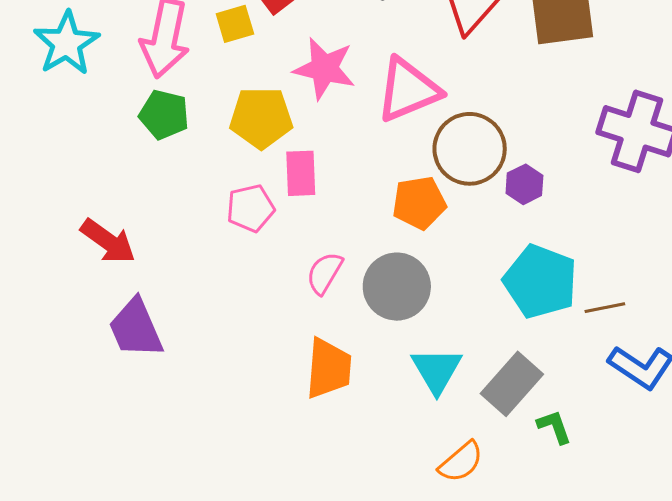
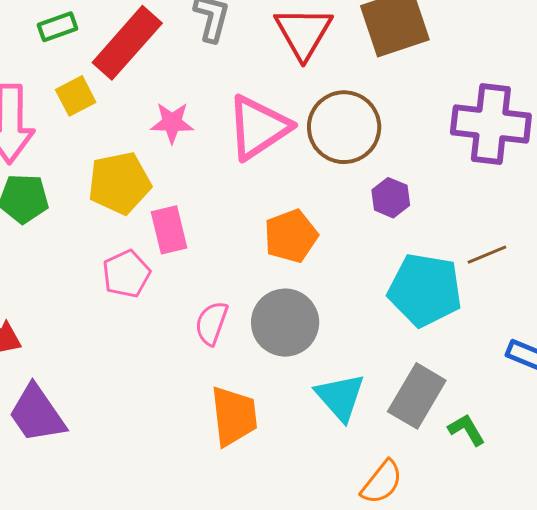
pink star: (324, 69) -> (172, 123), size x0.7
brown circle: (470, 149) -> (344, 127), moved
brown line: (605, 308) -> (487, 255), moved

